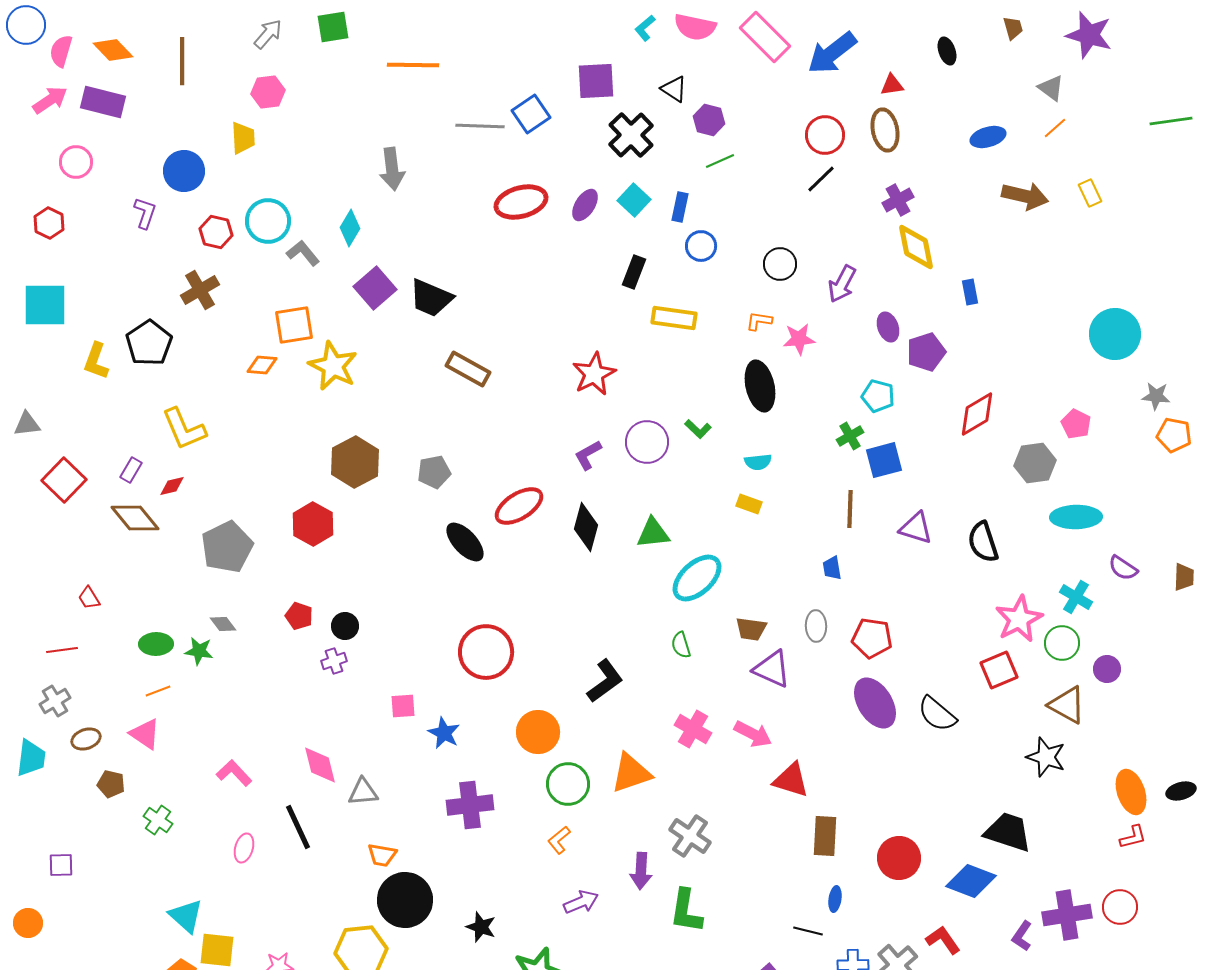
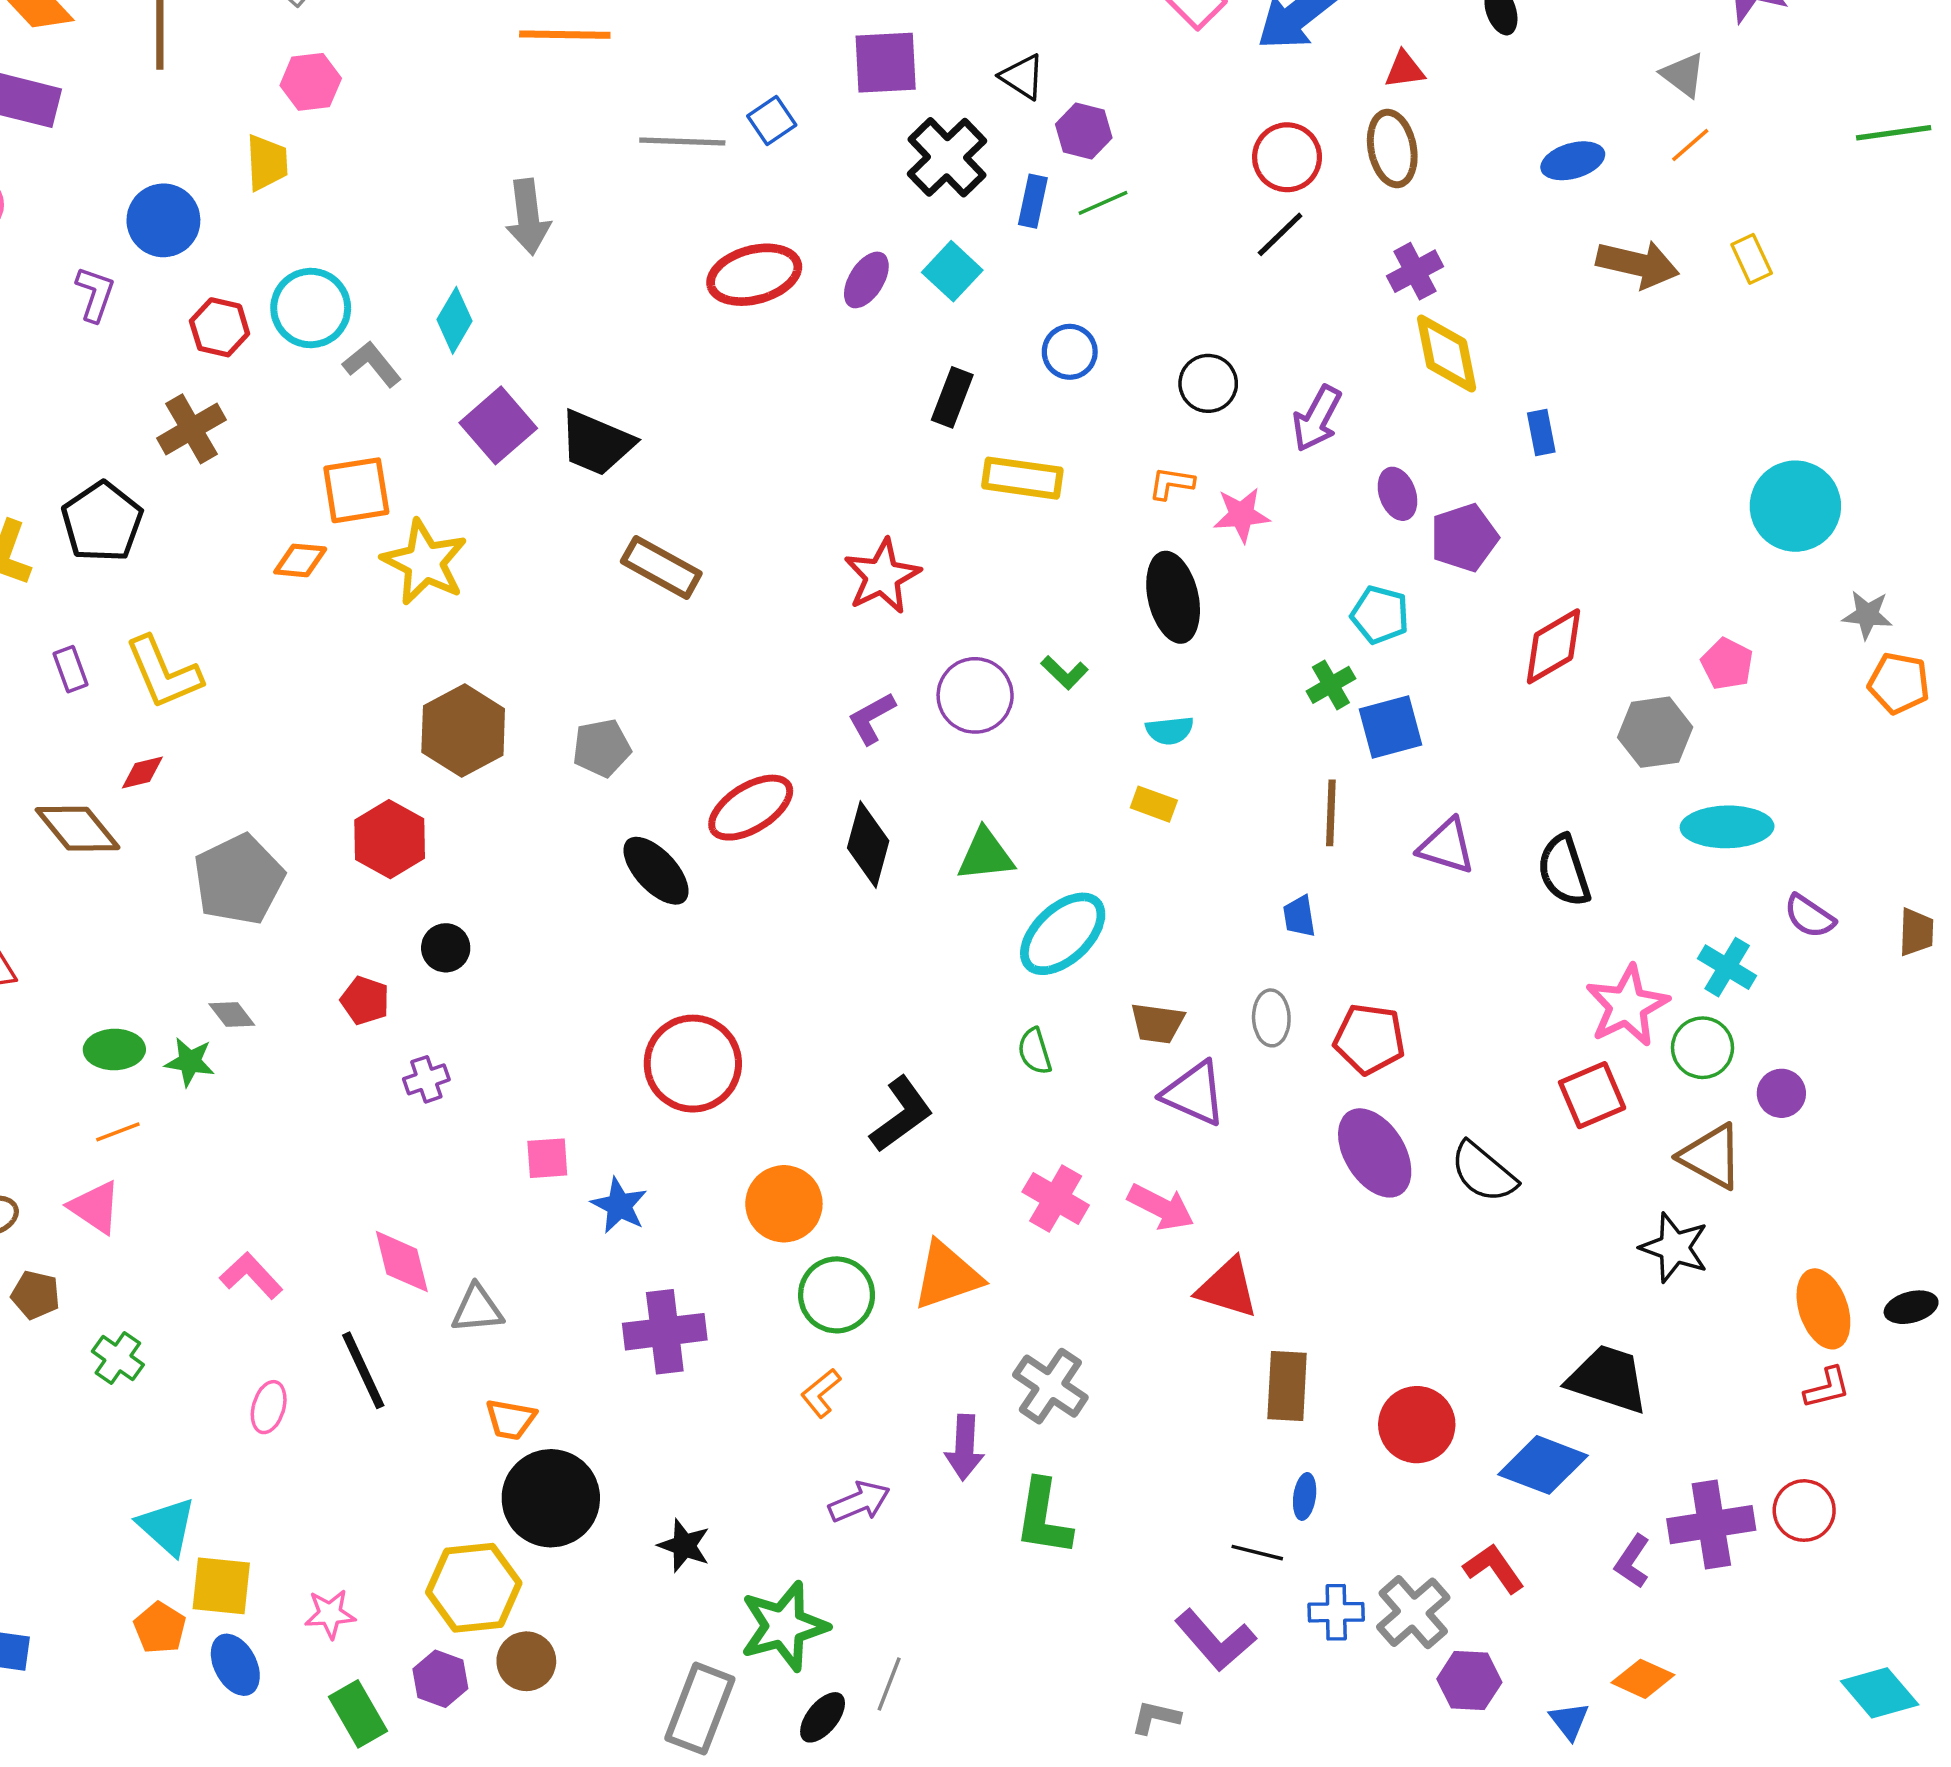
blue square: (531, 114) -> (772, 120), size x0.7
blue rectangle: (680, 207) -> (1033, 201), moved
purple rectangle: (131, 470) -> (71, 669), moved, turned -50
black circle: (345, 626) -> (446, 948), moved

